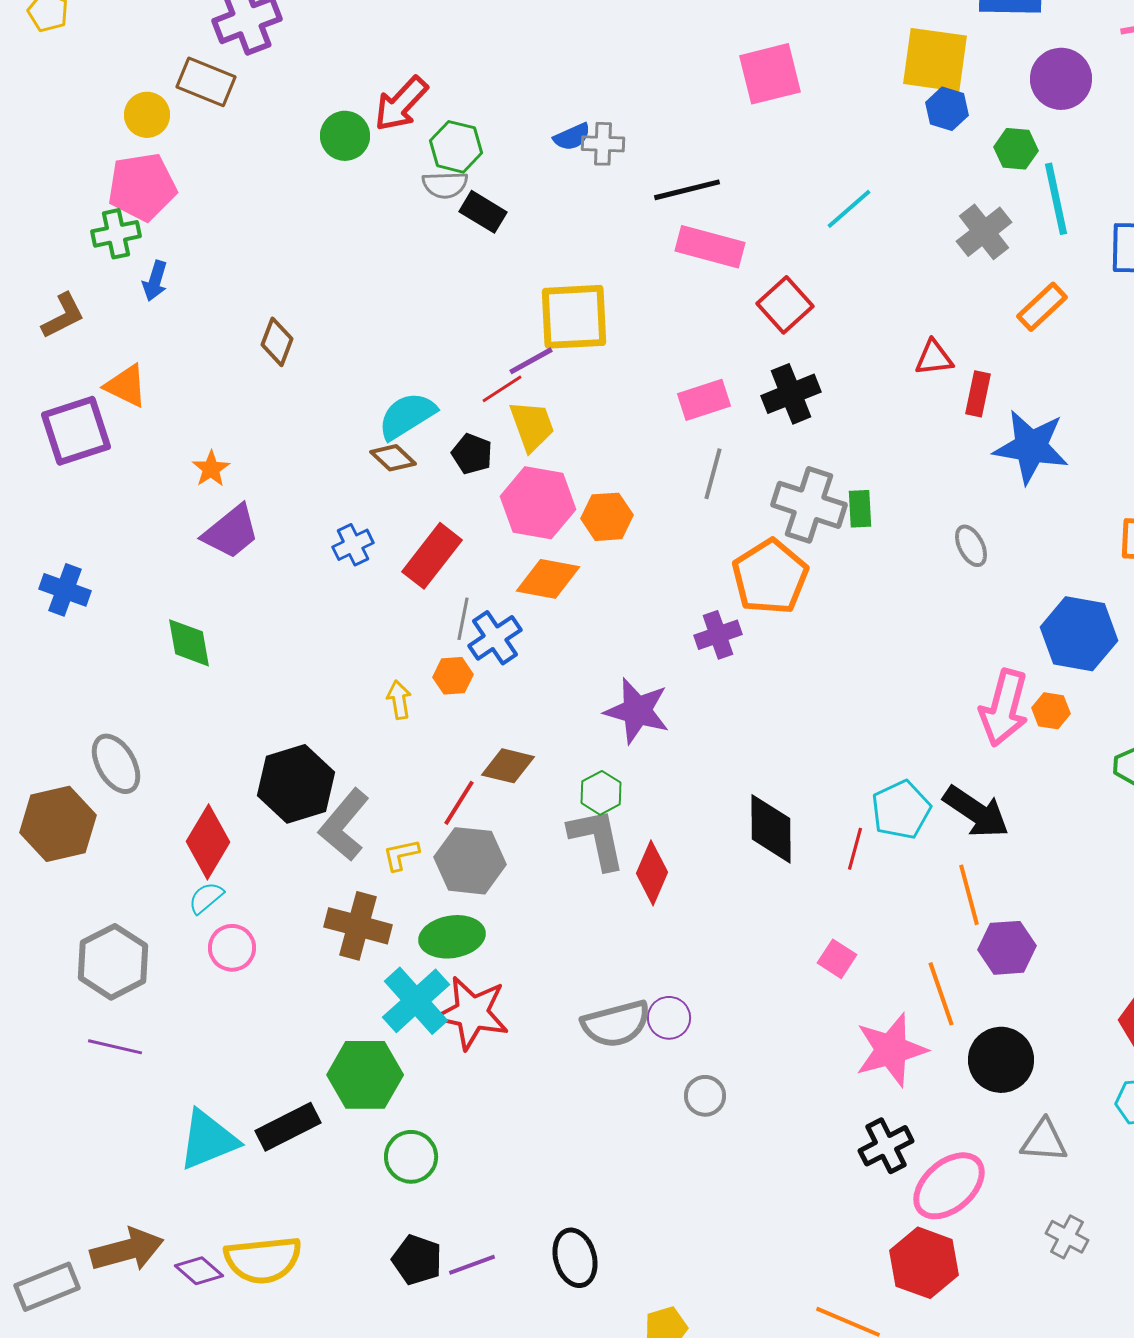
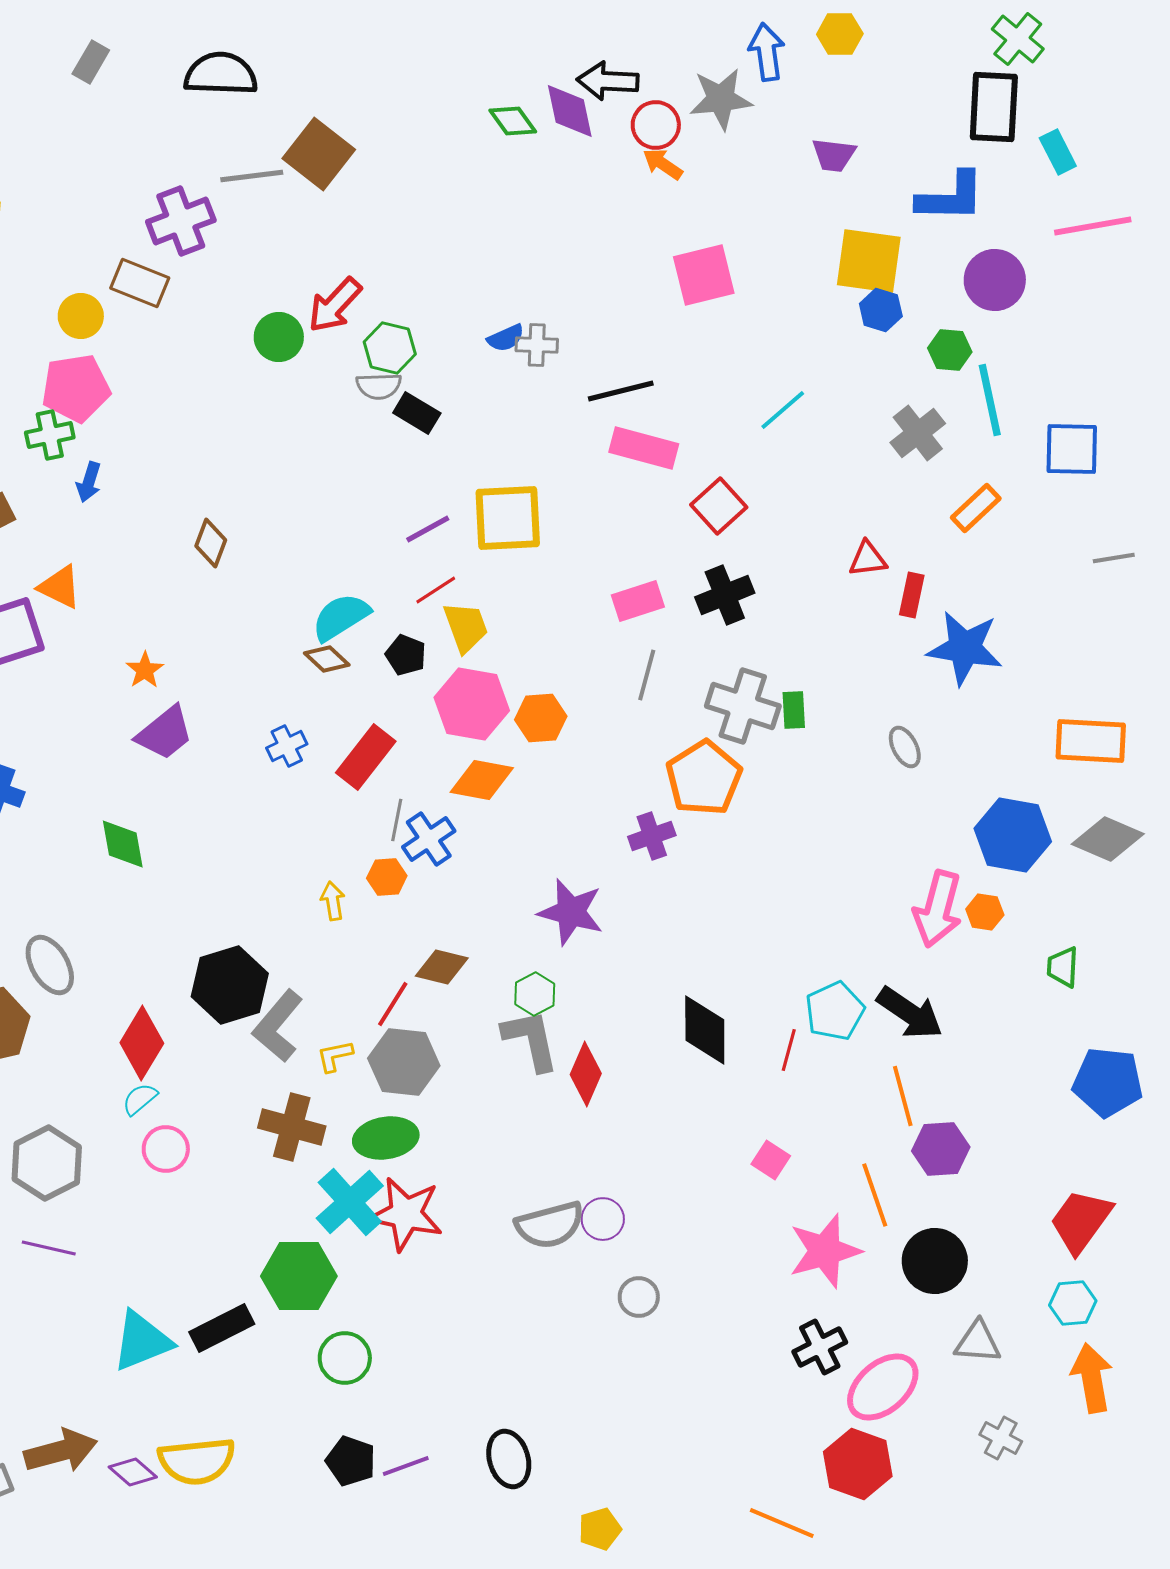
purple line: (531, 361) -> (428, 529), moved

